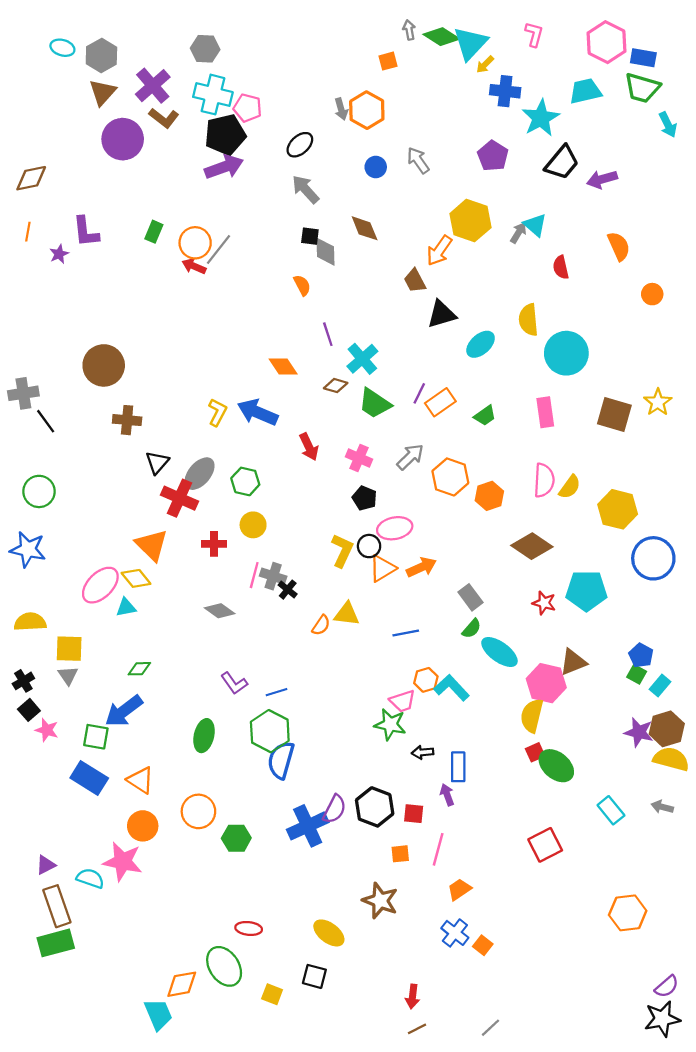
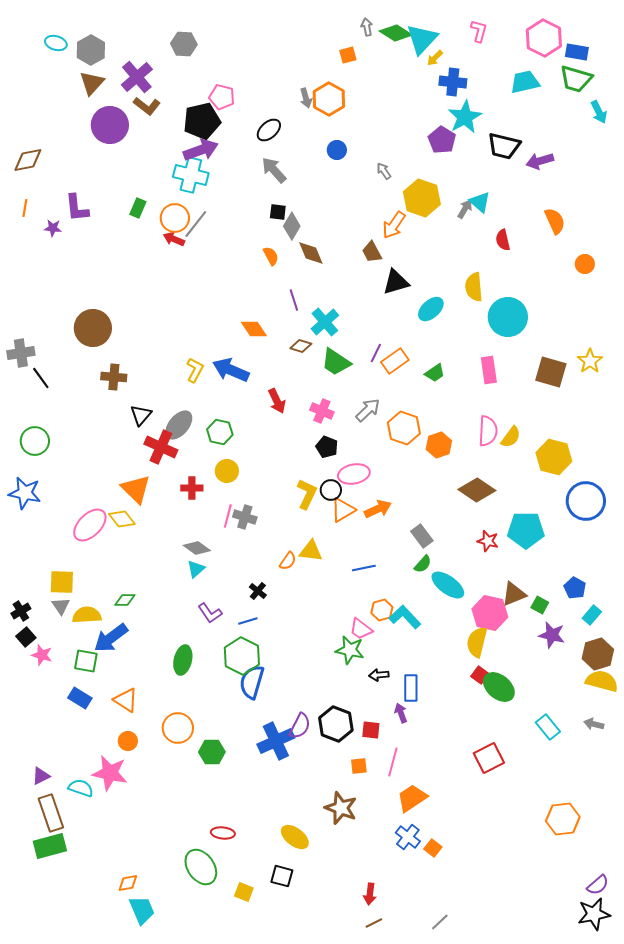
cyan cross: (213, 95) -> (191, 175), moved
cyan star: (541, 118) -> (465, 117), moved
gray arrow: (418, 160) -> (384, 171), moved, size x0.7
black trapezoid: (562, 163) -> (504, 146), turned 64
brown diamond: (365, 228) -> (311, 253), moved
gray diamond: (326, 252) -> (292, 226), turned 32
purple star: (59, 254) -> (53, 228), turned 30
black cross: (288, 590) -> (258, 591), moved
cyan triangle: (126, 607) -> (196, 569), moved, turned -30
yellow semicircle: (30, 622) -> (87, 615), moved
green square: (637, 674) -> (540, 605), moved
pink trapezoid: (402, 701) -> (361, 629), turned 55
purple star: (639, 732) -> (552, 635), moved
red square: (535, 752) -> (480, 675), turned -30
blue rectangle: (89, 778) -> (80, 698), size x0.7
orange circle: (143, 826) -> (128, 741), size x0.7
orange trapezoid: (459, 889) -> (412, 798), size x1.4
orange diamond: (182, 984) -> (128, 883), moved, size x0.7

